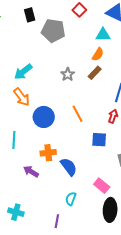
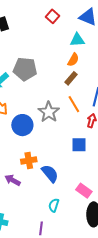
gray pentagon: (53, 31) -> (25, 69), moved
gray star: (68, 74) -> (49, 112), moved, size x1.5
orange line: (78, 114) -> (74, 104), moved

